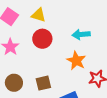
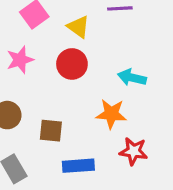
orange star: (76, 61) -> (111, 114), turned 30

